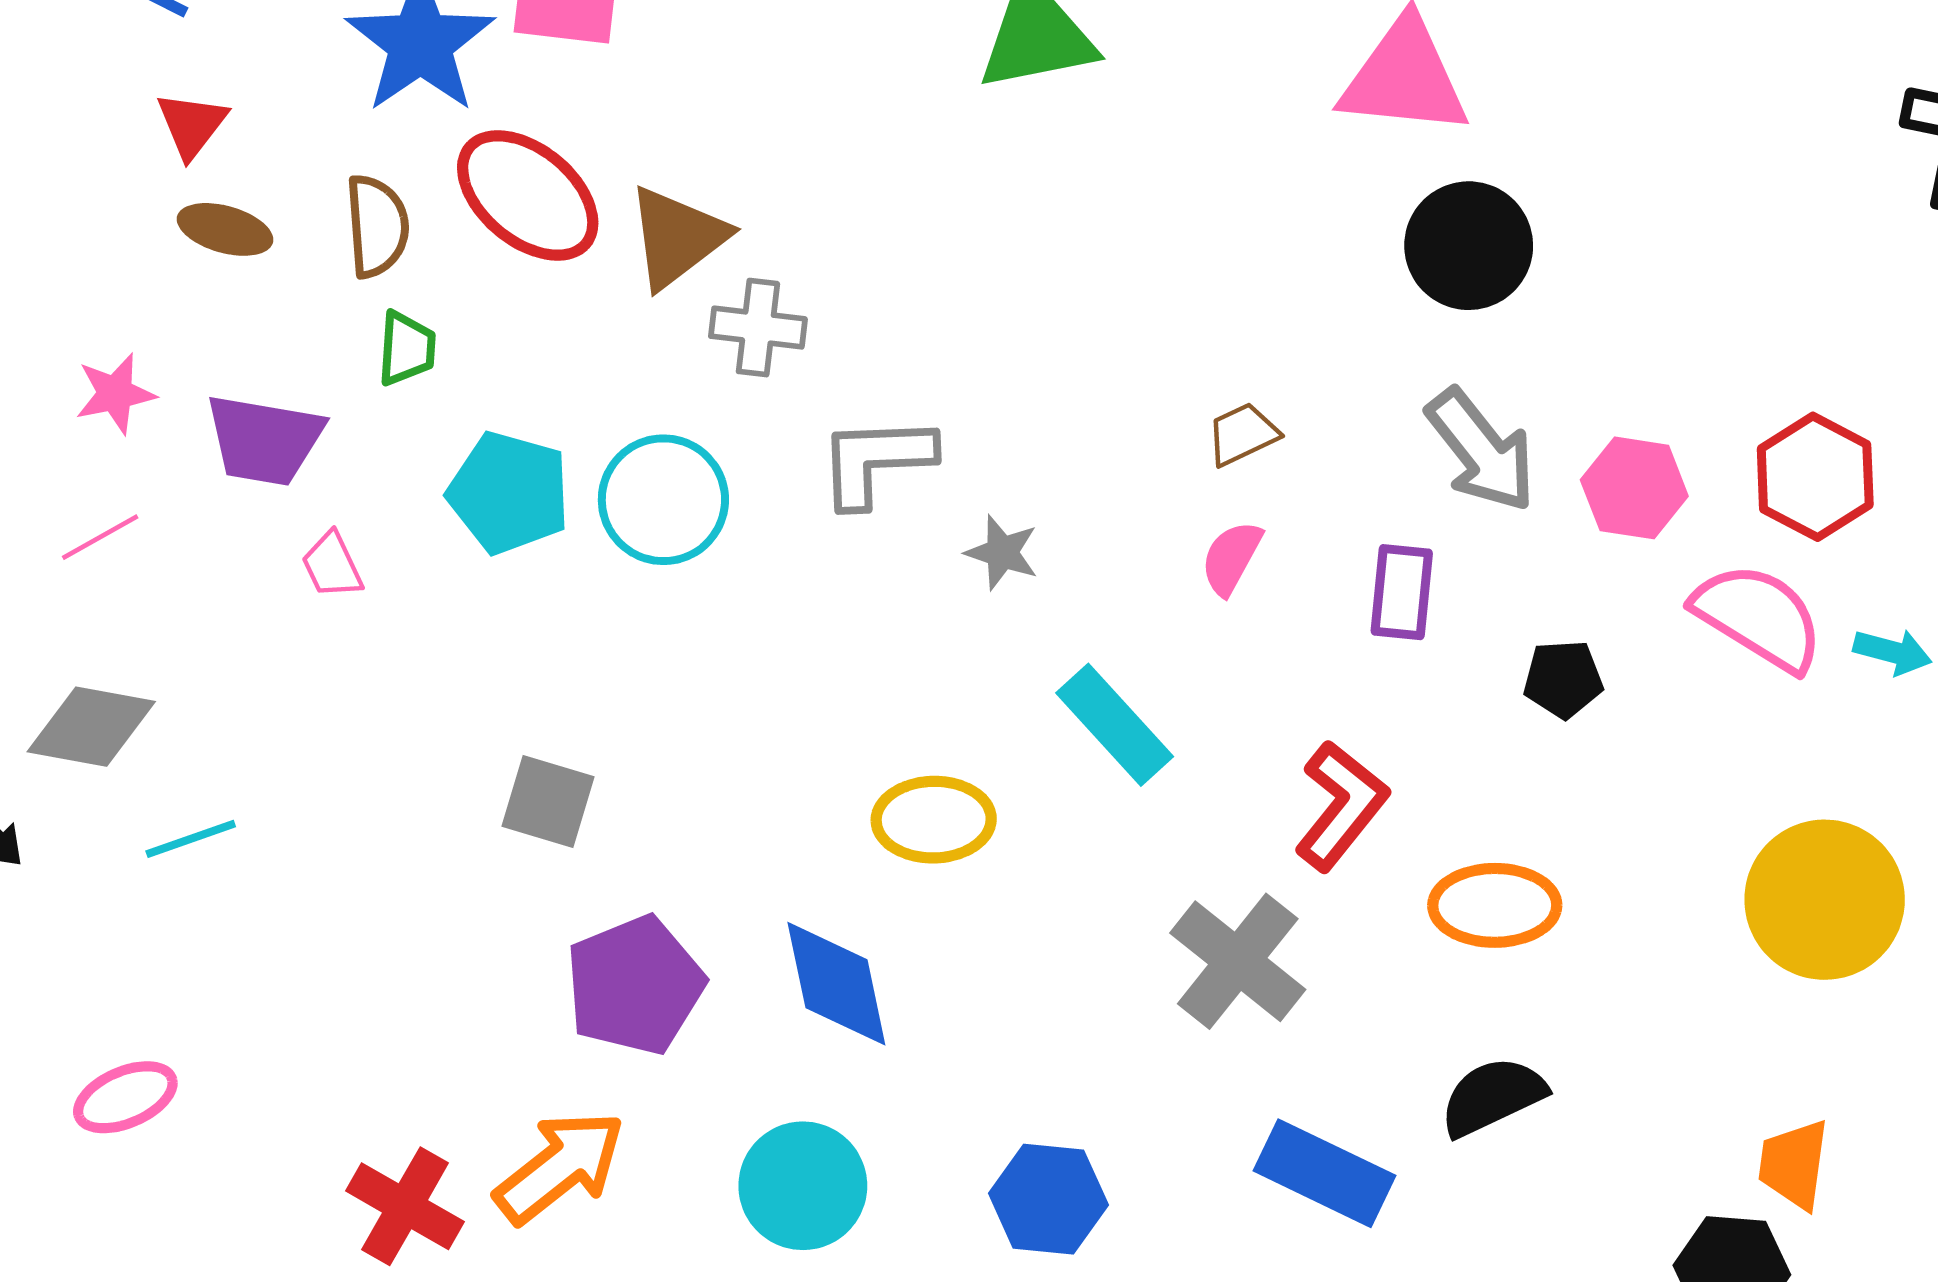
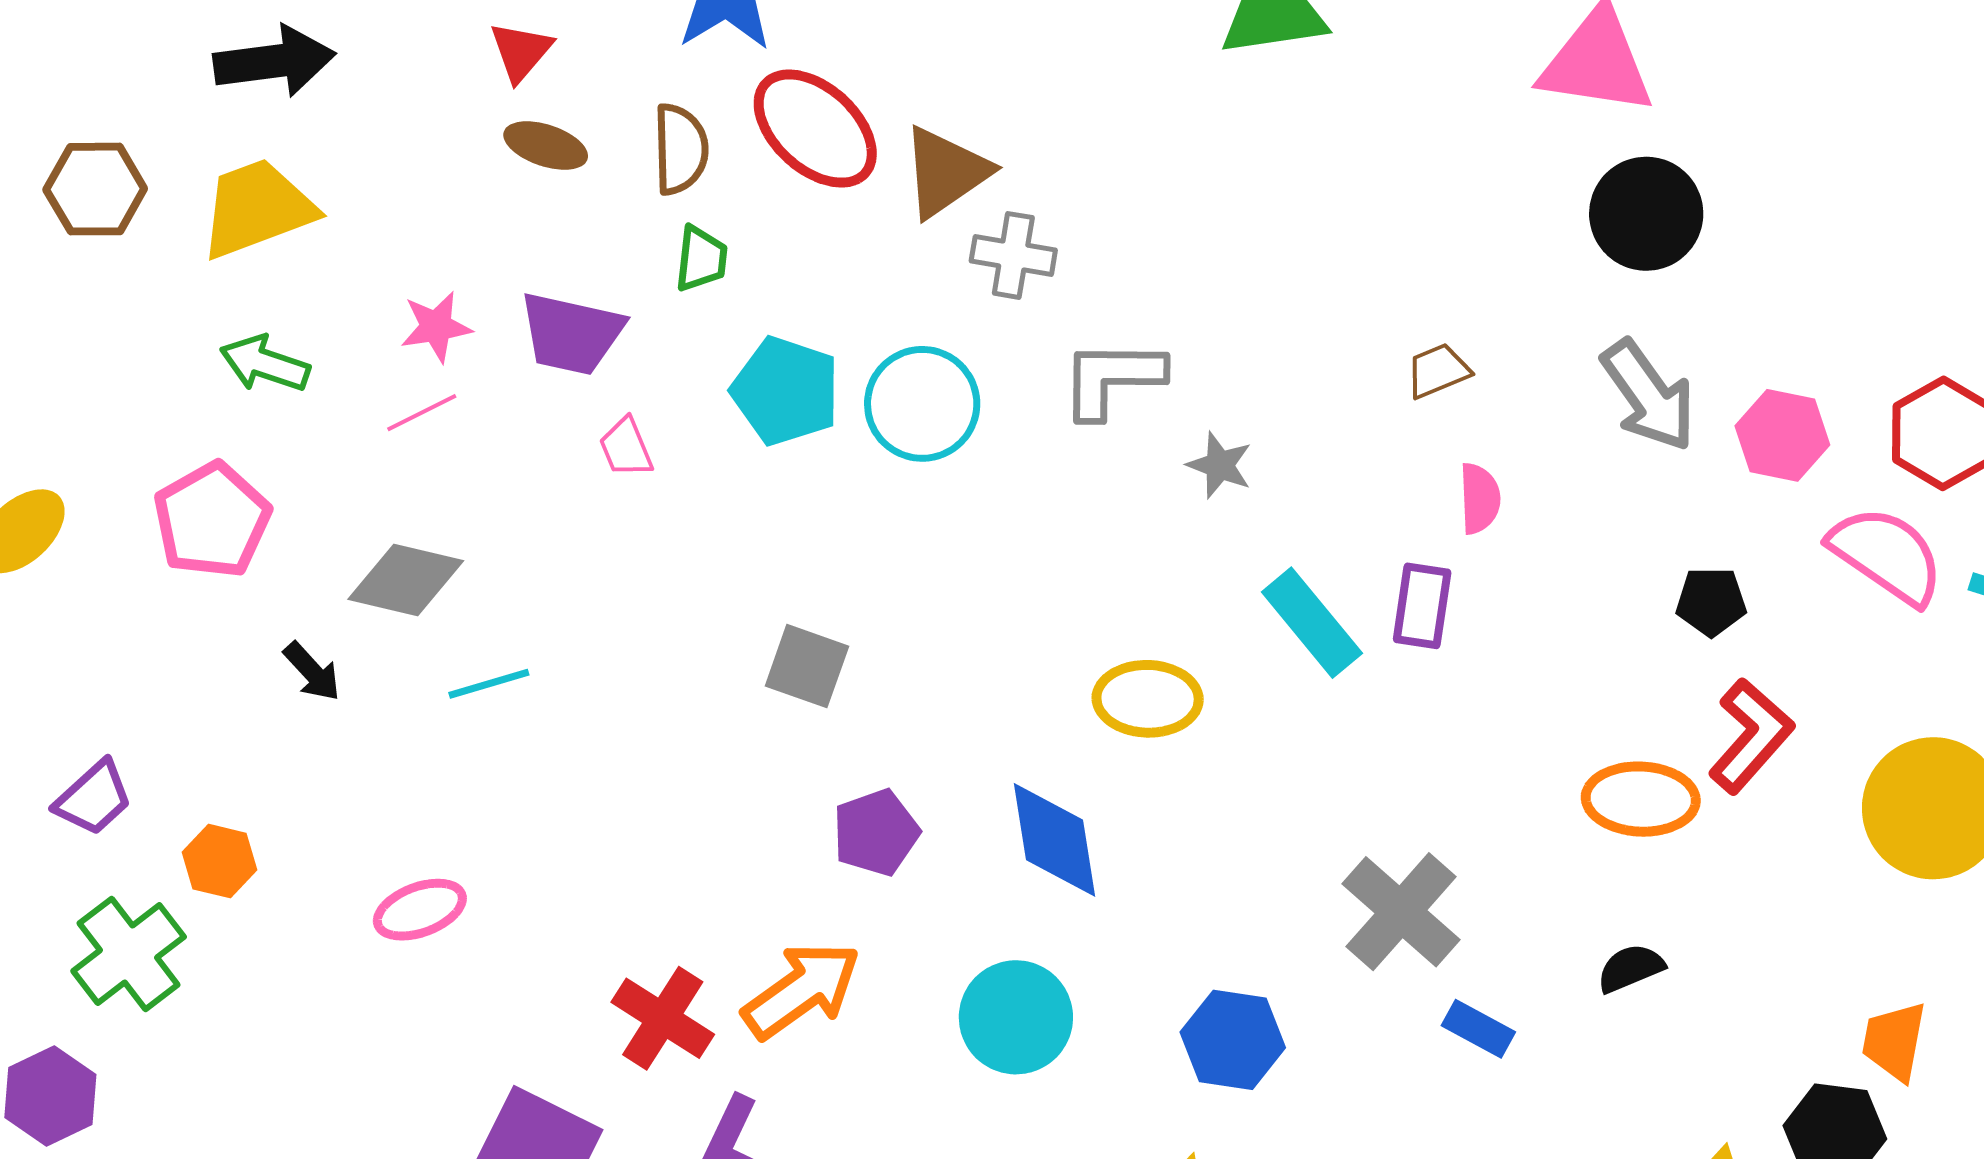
pink star: (115, 394) -> (436, 327), moved
pink semicircle: (1231, 558) -> (1480, 498), moved, turned 146
purple rectangle: (1402, 592) -> (1422, 606), moved
red L-shape: (1341, 806) -> (1751, 736), moved
gray cross: (1238, 961) -> (1401, 912), moved
purple pentagon: (635, 985) -> (876, 832), size x0.7
black semicircle: (1493, 1096) -> (1631, 968), size x0.7
blue rectangle: (1324, 1173) -> (1478, 1029), size x0.6

